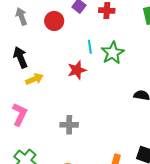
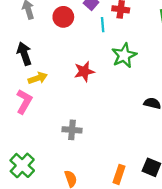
cyan line: (90, 47) -> (103, 25), moved
pink L-shape: (20, 114) -> (24, 102), moved

